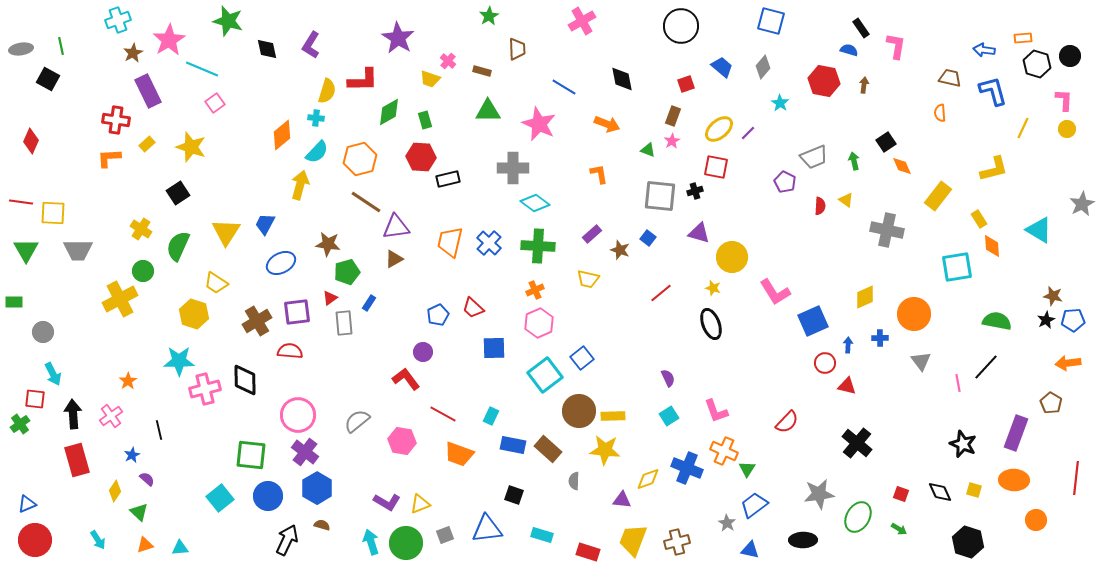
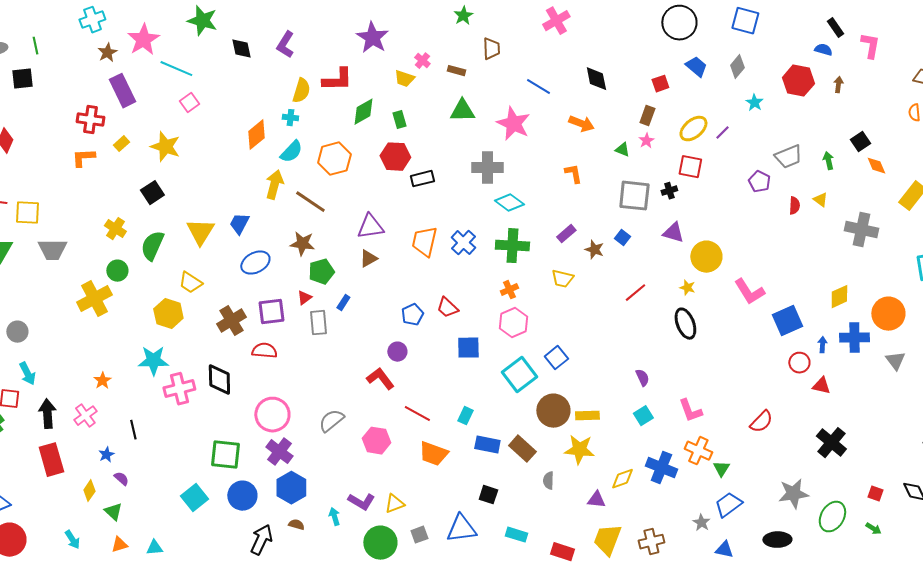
black circle: (681, 26) -> (679, 23), moved
black square: (48, 79) -> (22, 79), turned -35
brown line: (366, 202) -> (310, 202), moved
blue cross: (880, 338) -> (854, 338), size x1.8
cyan arrow: (371, 542) -> (334, 517), moved, size x0.7

